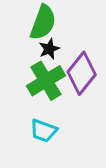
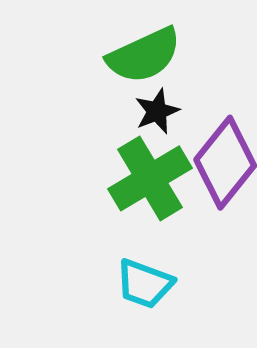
green semicircle: (43, 22) -> (144, 55), turned 45

